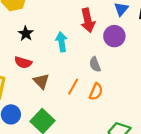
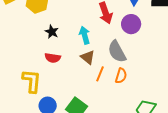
gray semicircle: (95, 64) -> (117, 52), size x1.6
brown triangle: (41, 81) -> (88, 57), moved

